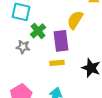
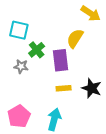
yellow rectangle: (57, 63) -> (64, 88), moved

